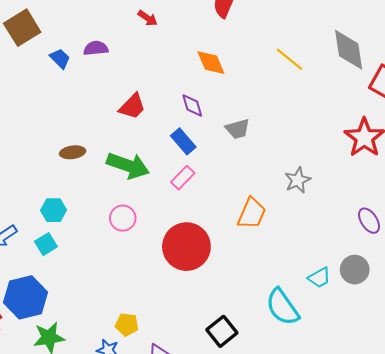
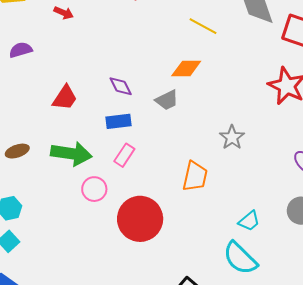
orange diamond: (211, 63) -> (186, 69), moved, turned -56
blue rectangle: (183, 141) -> (119, 121), turned -45
pink circle: (123, 218) -> (94, 189), moved
cyan trapezoid: (319, 278) -> (249, 221), moved

